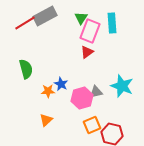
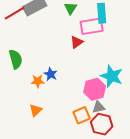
pink rectangle: (90, 31) -> (92, 26), moved, turned 60
gray triangle: (96, 92) -> (99, 107), moved
pink hexagon: (82, 98) -> (95, 89), moved

